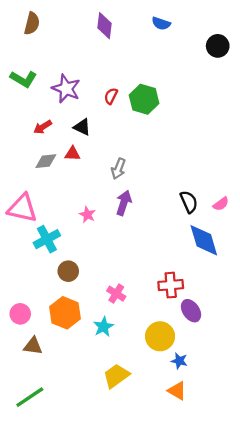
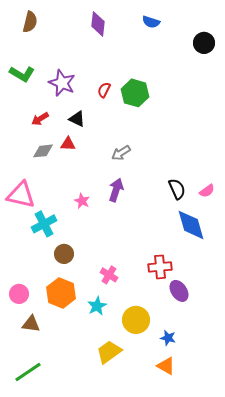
gray arrow: (118, 169) -> (121, 153), moved, turned 36
yellow circle: (160, 336) -> (136, 320), moved

